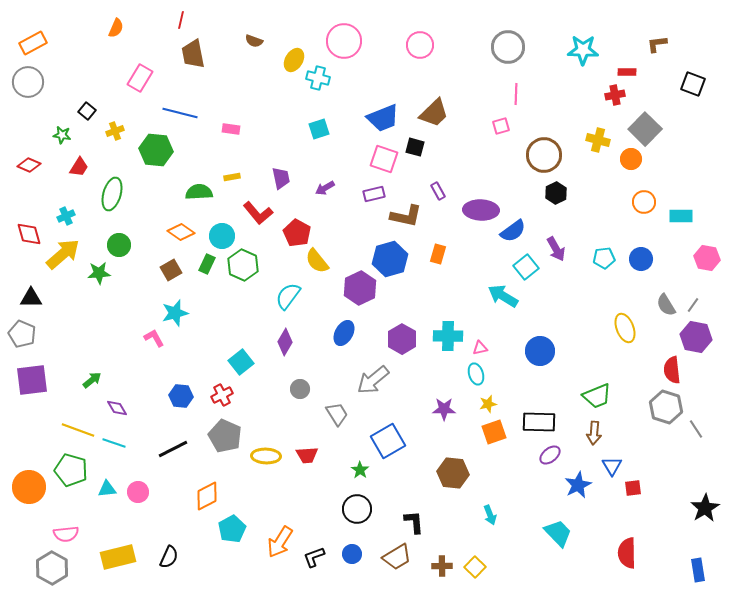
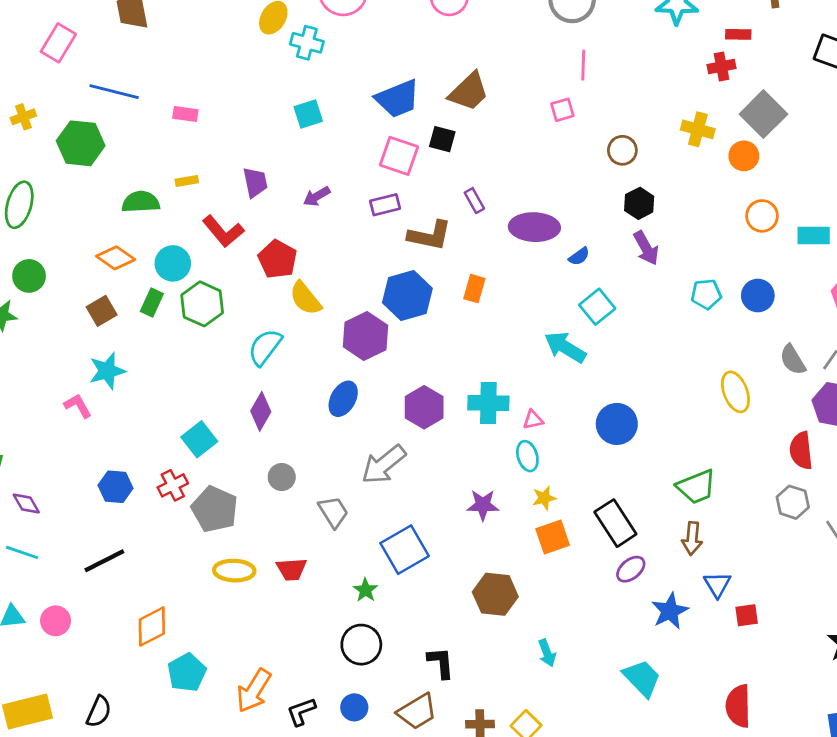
brown circle: (544, 155) -> (622, 150), size x0.6
blue semicircle: (513, 231) -> (579, 256), size x0.6
purple arrow: (556, 249) -> (646, 248), moved
gray hexagon: (666, 407) -> (793, 502), size x0.7
black rectangle: (539, 422) -> (615, 523), turned 56
gray pentagon: (225, 436) -> (215, 509), moved

